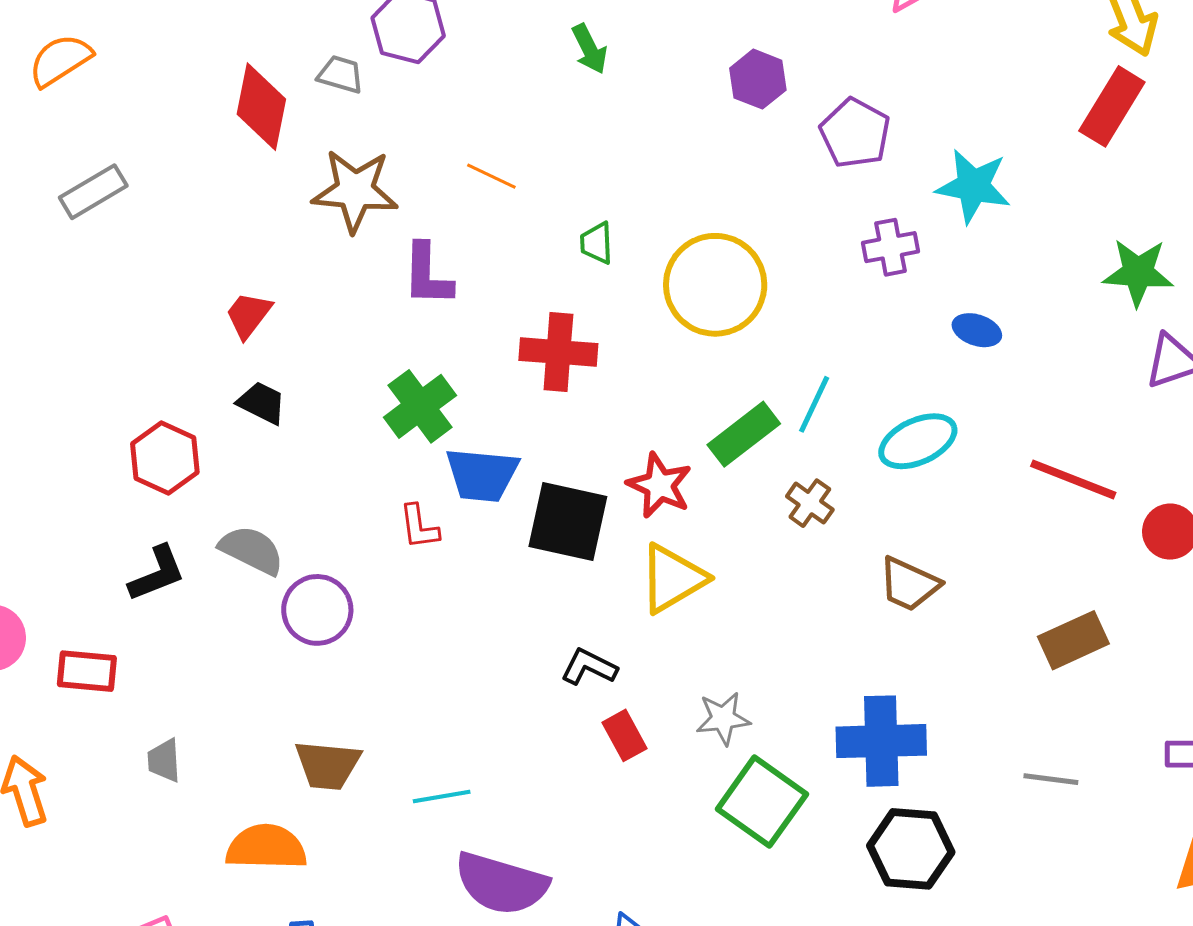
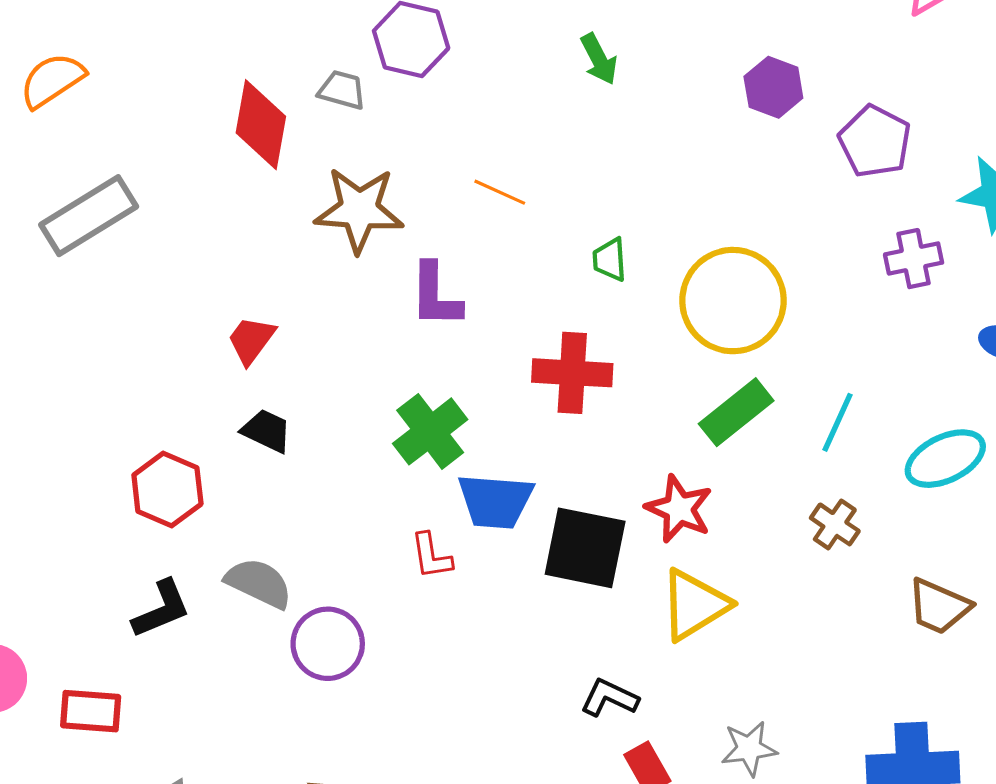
gray rectangle: (93, 192) -> (89, 216), size x1.4
green rectangle: (744, 434) -> (736, 412), moved

